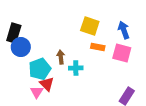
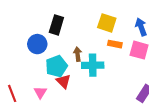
black rectangle: (14, 33) -> (56, 25), moved
cyan cross: (76, 68) -> (93, 65), size x1.5
pink triangle: (37, 92) -> (40, 92), moved

